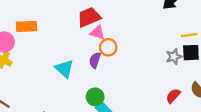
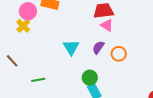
orange circle: (108, 47) -> (119, 54), moved

